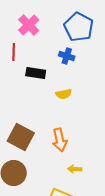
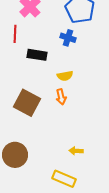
brown square: (21, 137) -> (27, 103), moved
orange arrow: (60, 140) -> (61, 97), moved, size x0.7

